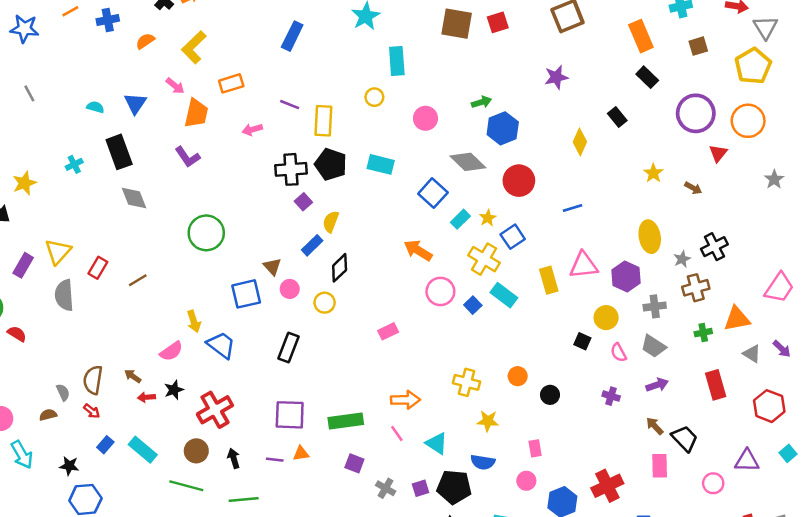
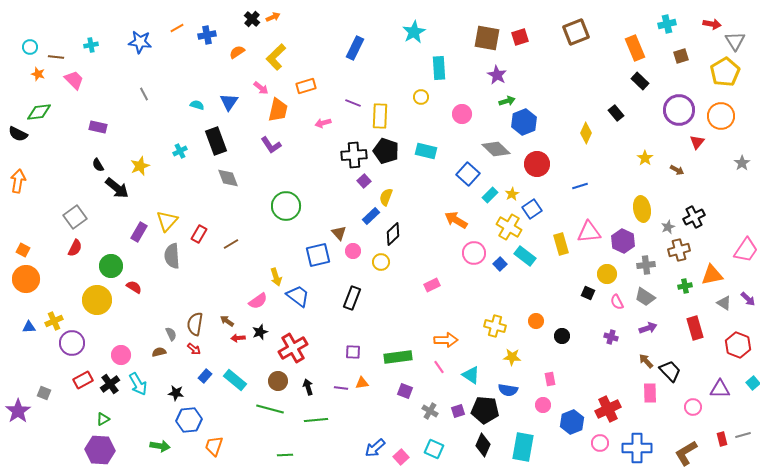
purple star: (556, 77) -> (497, 75), moved, turned -30
purple square: (290, 415) -> (353, 352), size x0.6

